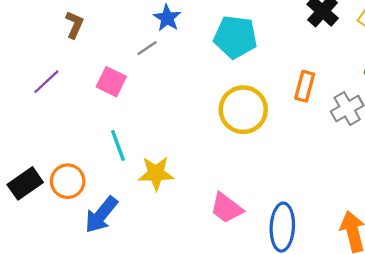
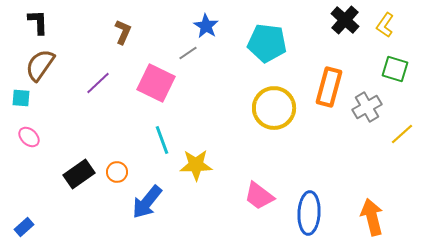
pink square: (111, 82) -> (156, 83), size x1.4
orange rectangle: (305, 86) -> (329, 87), size x1.4
orange circle: (68, 181) -> (117, 172), size x0.7

